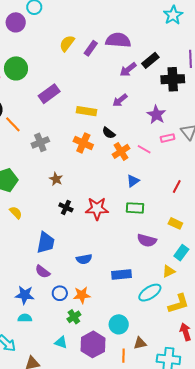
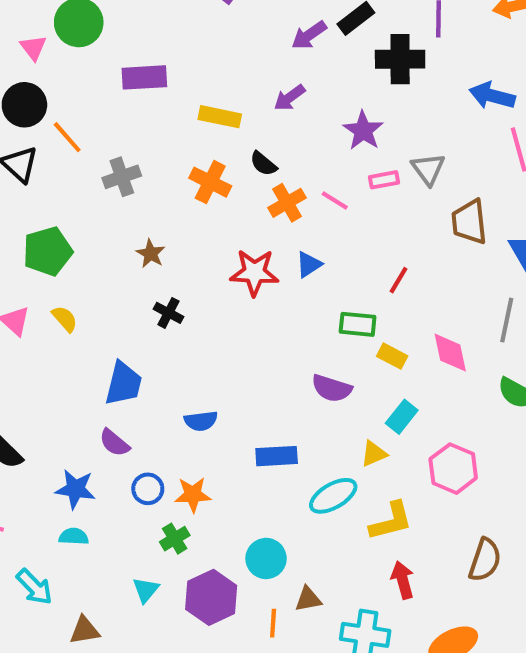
purple rectangle: (49, 94) -> (144, 77), turned 30
green rectangle: (135, 208) -> (358, 324), moved
red star: (97, 209) -> (254, 272), moved
cyan triangle: (61, 342) -> (146, 590), turned 48

